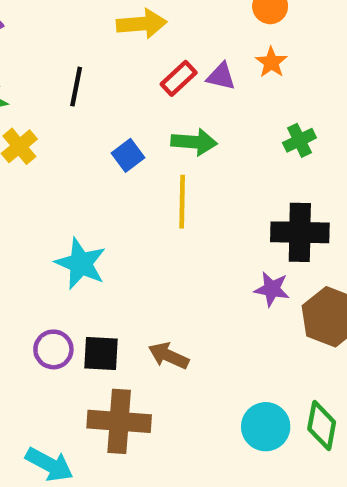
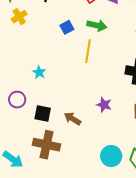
cyan star: (81, 264) -> (39, 72), size x0.6
purple star: (272, 289) -> (104, 105), moved
purple circle: (53, 349) -> (17, 100), moved

